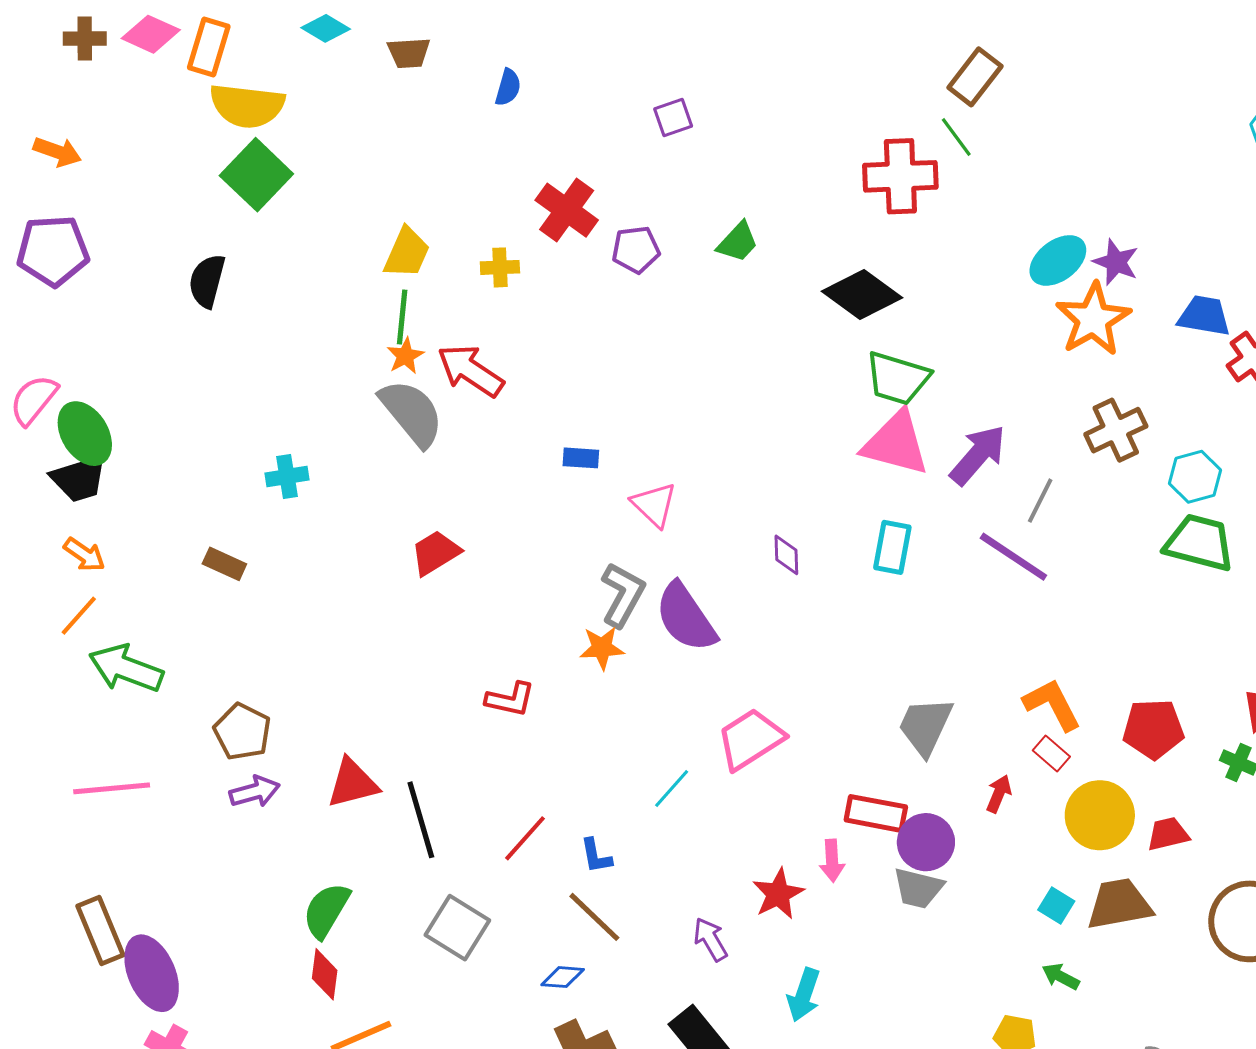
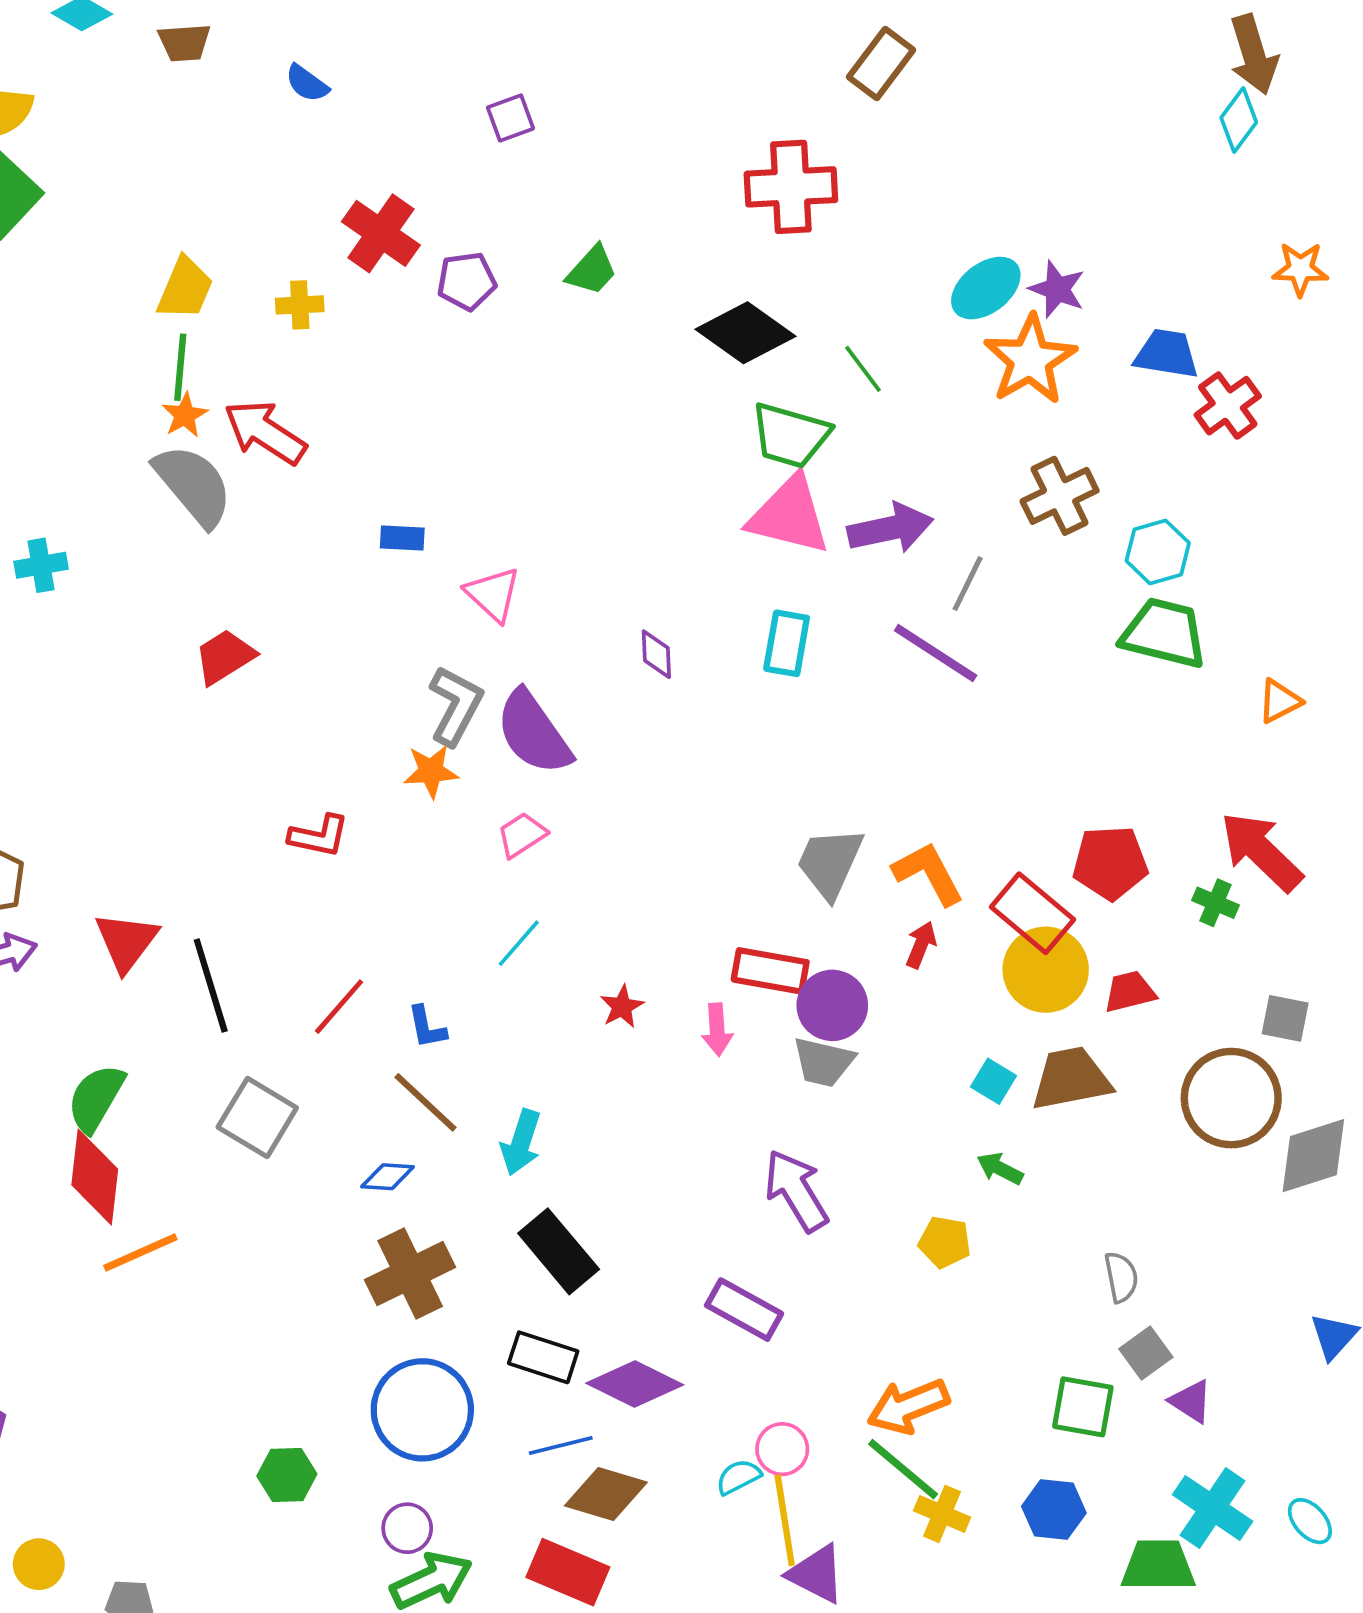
blue semicircle: (508, 87) -> (307, 83), turned 111
green line: (956, 137) -> (863, 369), moved
purple arrow: (978, 455) -> (890, 528), turned 38
orange L-shape: (1052, 705) -> (928, 873), moved
pink trapezoid: (750, 739) -> (522, 835), moved, size x0.6
red rectangle: (1051, 754) -> (1032, 913), moved, size x1.8
red triangle: (353, 783) -> (126, 941), turned -38
red star: (778, 894) -> (622, 1007), moved, size x0.7
purple arrow: (710, 939) -> (796, 1191), moved, size x1.5
red diamond: (325, 974) -> (95, 1177), size x1.5
cyan arrow: (804, 995) -> (521, 1142), moved

